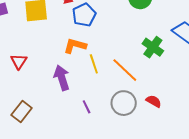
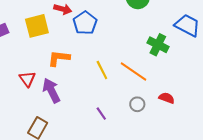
orange L-shape: (75, 46) -> (59, 58), moved
purple arrow: (62, 78) -> (51, 91), moved
gray circle: (124, 103) -> (137, 104), size x0.6

